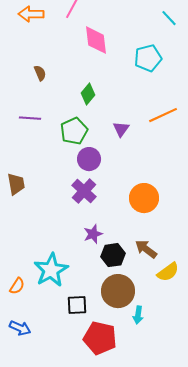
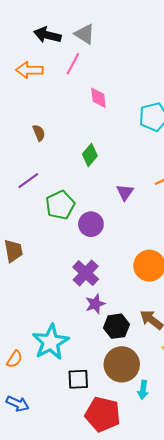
pink diamond: (96, 40) -> (98, 98), size x0.7
purple line: (30, 118) -> (28, 181), turned -40
green pentagon: (74, 131) -> (60, 205), moved
purple cross: (84, 191) -> (86, 273), moved

